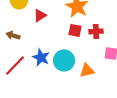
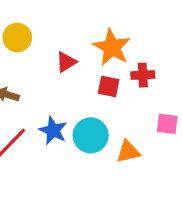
red triangle: (40, 15) -> (66, 62), moved
red cross: (96, 31) -> (143, 75), moved

